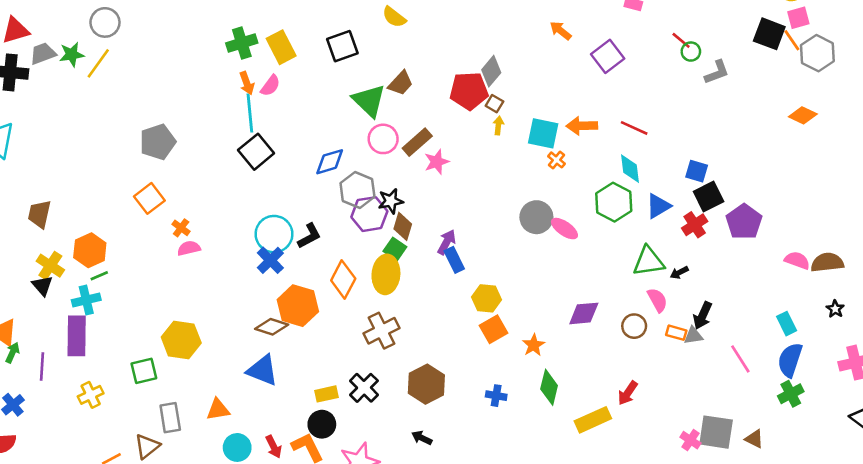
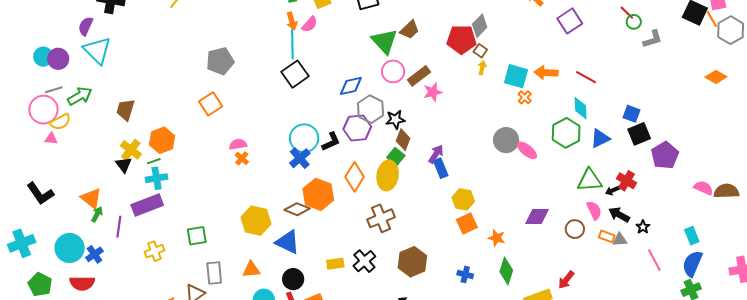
purple hexagon: (369, 214) -> (357, 128), moved
red cross: (695, 225) -> (627, 181), moved, turned -30
orange cross: (181, 228) -> (242, 158), moved
green line: (99, 276) -> (154, 161), moved
black star: (835, 309) -> (643, 227), moved
black arrow: (703, 316) -> (619, 215), moved, turned 90
purple rectangle: (77, 336) -> (147, 205), turned 64
yellow hexagon: (181, 340) -> (256, 221), moved
orange star: (534, 345) -> (497, 238), turned -30
black circle: (322, 424) -> (293, 279), moved

